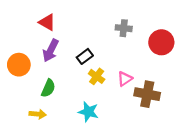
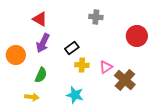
gray cross: (124, 28) -> (96, 17), moved
yellow cross: (97, 76) -> (82, 65), turned -32
brown cross: (147, 94) -> (125, 80), turned 30

